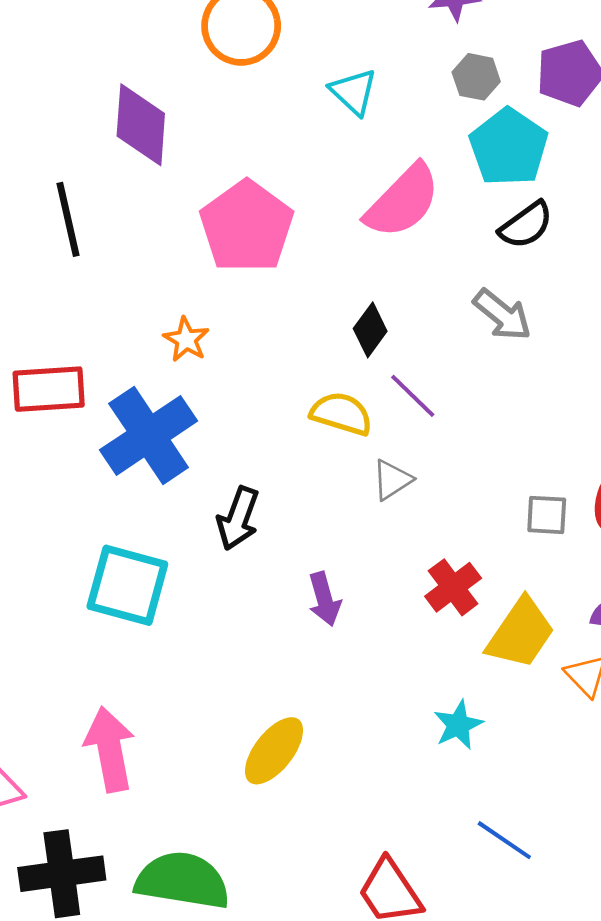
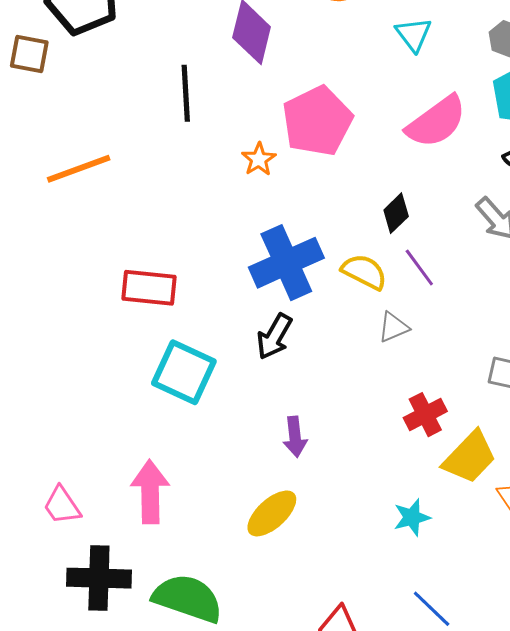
orange star: (186, 340) -> (259, 159), moved
red rectangle: (49, 389) -> (149, 288), moved
blue cross: (149, 435) -> (286, 263), moved
purple arrow: (324, 599) -> (295, 437), moved

